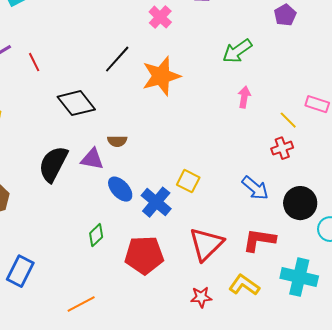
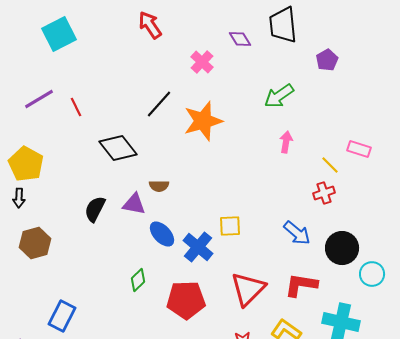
black semicircle: (53, 164) -> (95, 209), size x0.7
yellow square: (188, 181) -> (230, 226), turned -30

